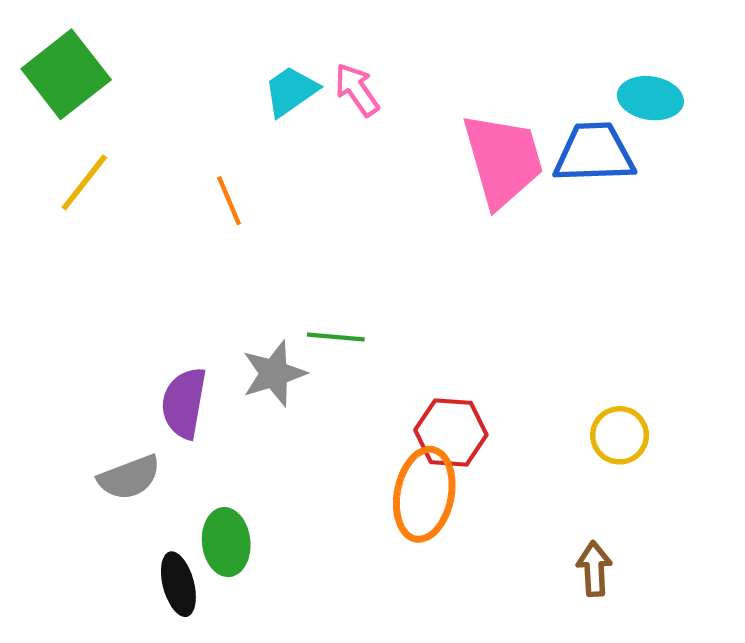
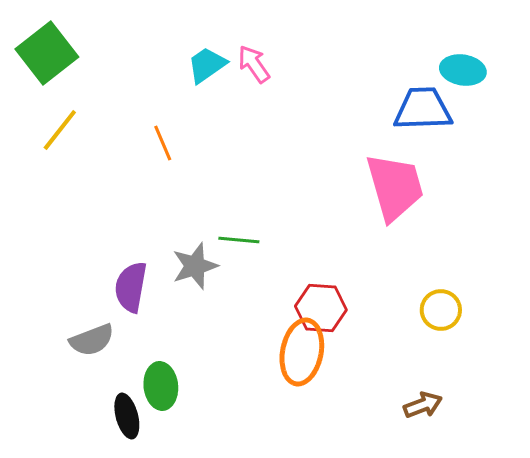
pink trapezoid: (503, 160) -> (395, 187), moved
brown arrow: (594, 569) -> (423, 405), turned 72

